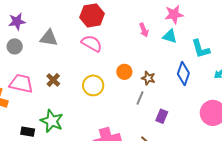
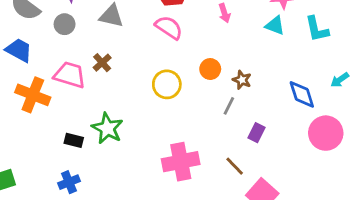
pink arrow: (144, 30) -> (224, 13), moved
cyan L-shape: (201, 49) -> (317, 29), moved
blue diamond: (183, 74) -> (302, 94), moved, turned -40
brown cross: (53, 80) -> (102, 63), moved

